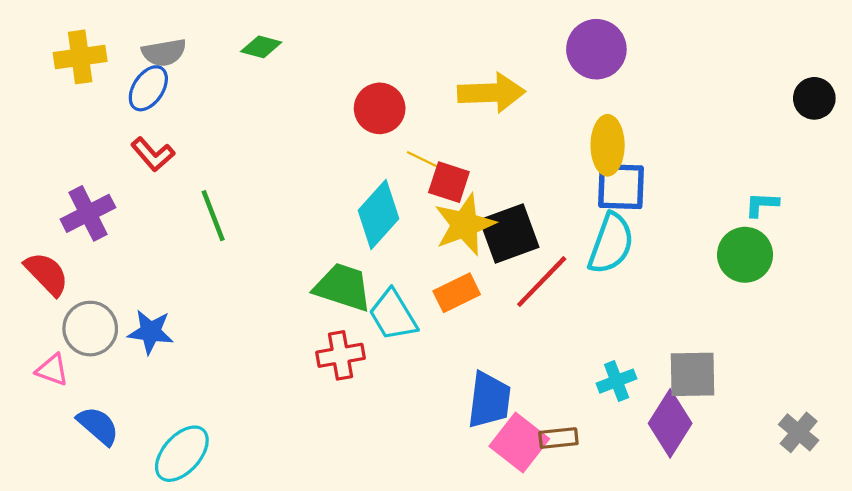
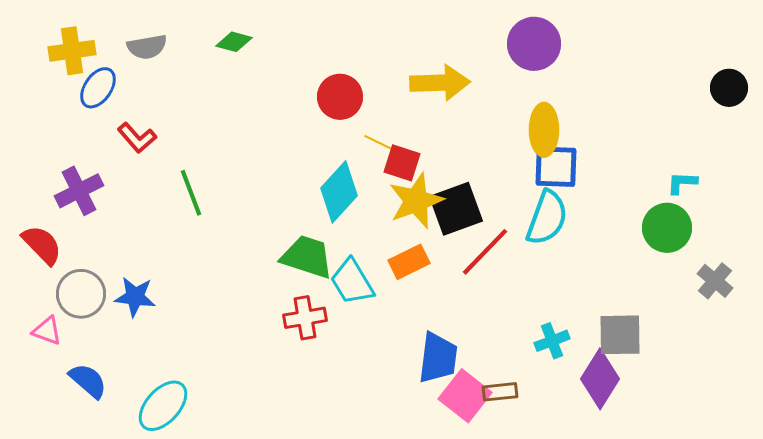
blue ellipse: (148, 88) -> (98, 88), moved
gray cross: (799, 432) -> (715, 281), moved

